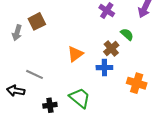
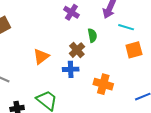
green semicircle: (127, 34) -> (92, 35), turned 40

